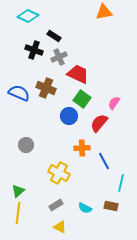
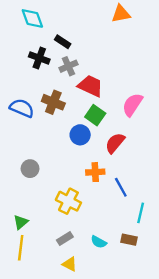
cyan diamond: (28, 16) -> (32, 18), turned 45
pink semicircle: (114, 103) -> (132, 105), moved, size x1.5

